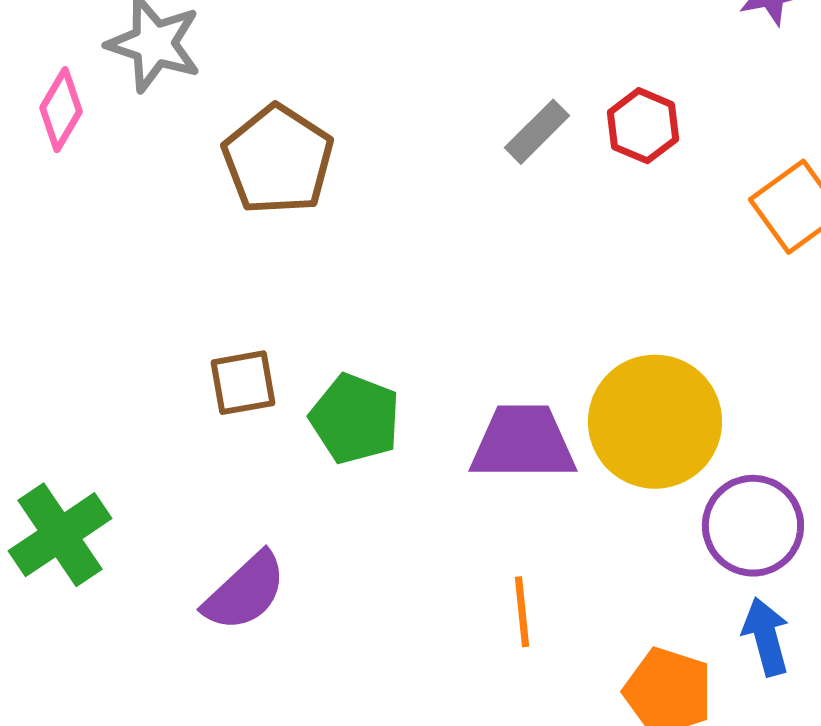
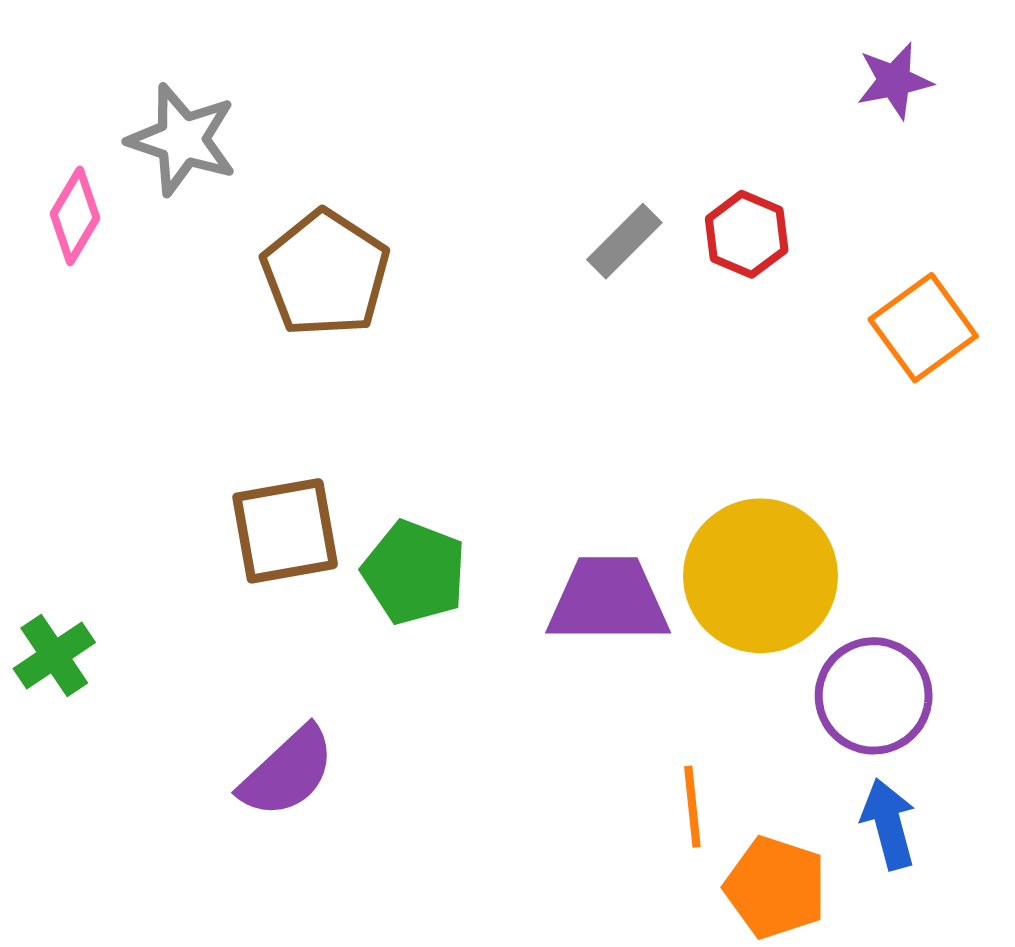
brown square: (243, 383) -> (285, 531), size x1.4
green cross: (60, 535) -> (54, 655), moved, size x0.7
orange line: (522, 612) -> (692, 807), moved

